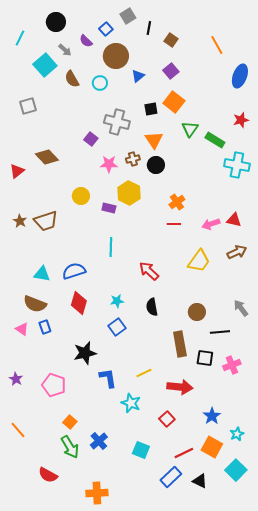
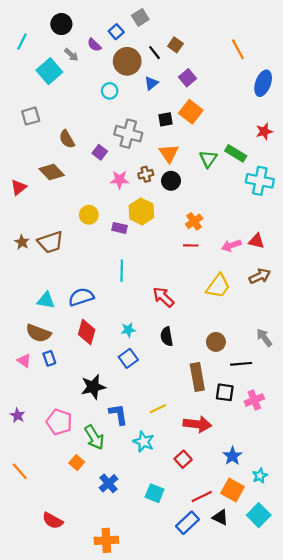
black line: (149, 28) -> (155, 53), moved, turned -48
brown square: (171, 40) -> (175, 45), moved
brown semicircle: (72, 79) -> (67, 139), moved
green triangle: (190, 129) -> (208, 159), moved
green arrow: (70, 447) -> (94, 437), moved
black triangle: (200, 481) -> (220, 517), moved

